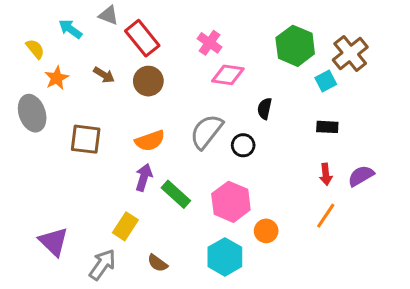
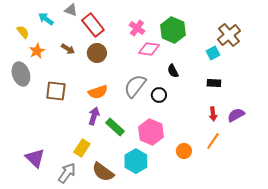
green hexagon: (295, 46) -> (173, 30), moved
black semicircle: (265, 109) -> (173, 71), turned -40
orange circle: (266, 231) -> (184, 151), moved
cyan hexagon: (225, 257) -> (136, 161), moved
brown semicircle: (158, 263) -> (103, 172), size x1.6

